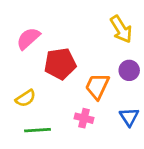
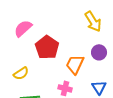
red pentagon: (60, 64) -> (47, 47), turned -30

